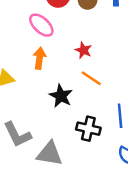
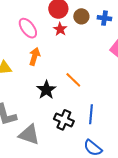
pink ellipse: (41, 25) -> (28, 28), moved
red star: (83, 50) -> (60, 29), moved

